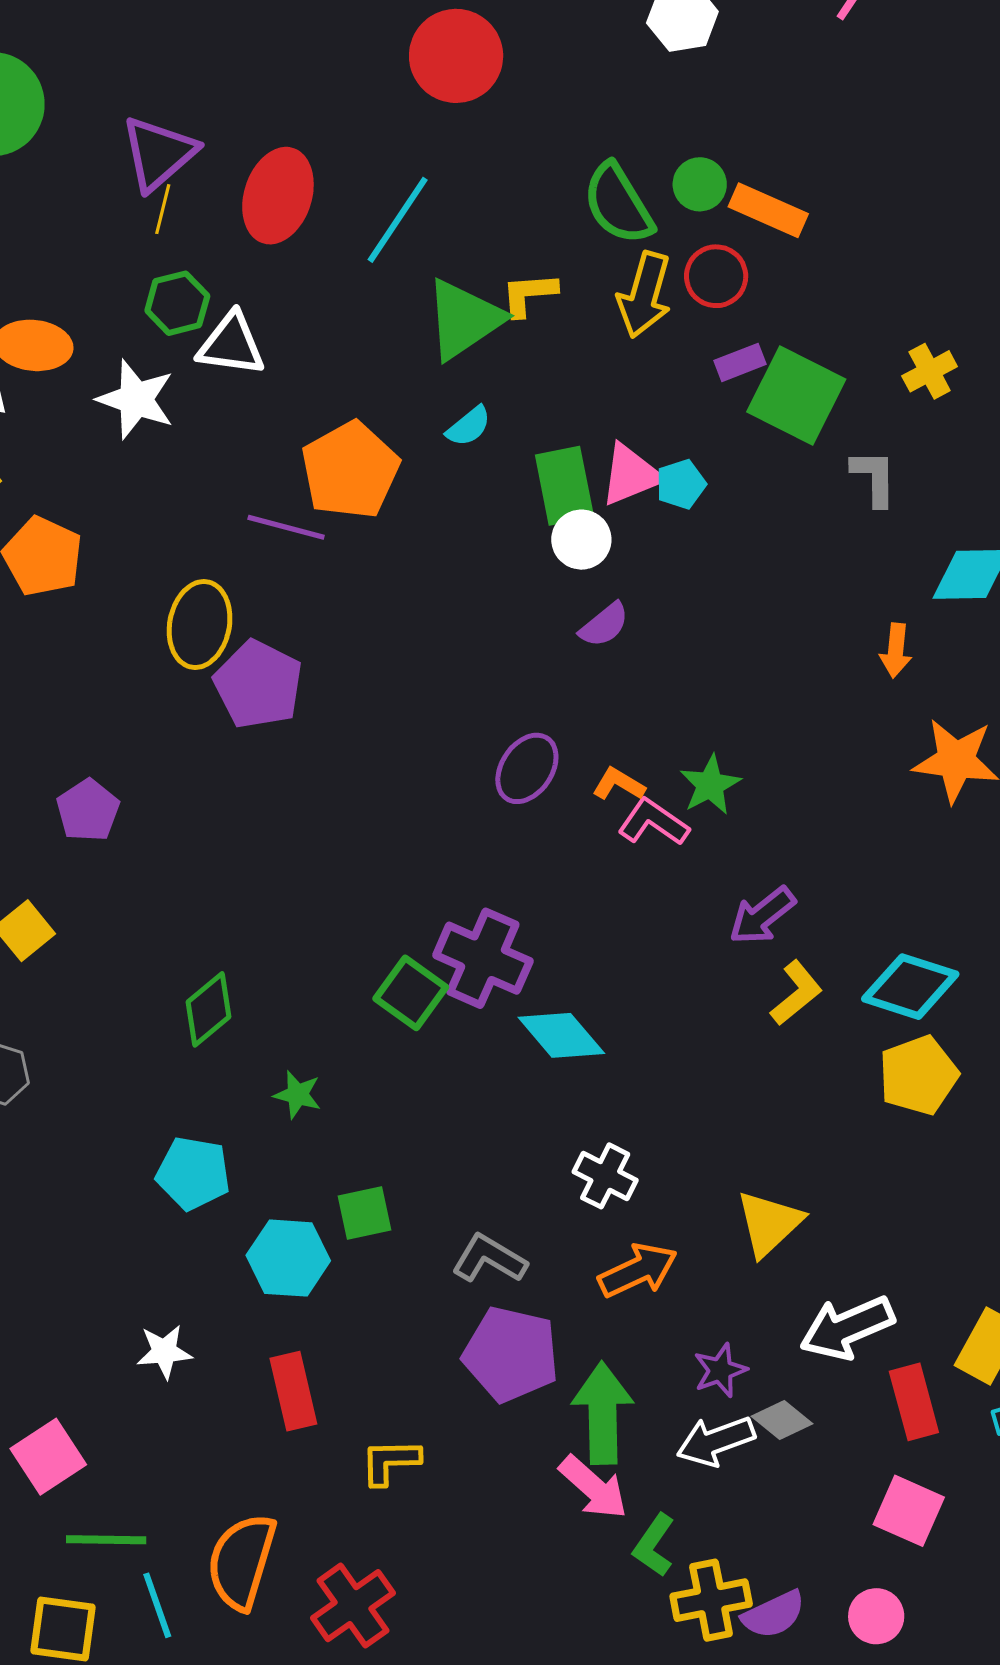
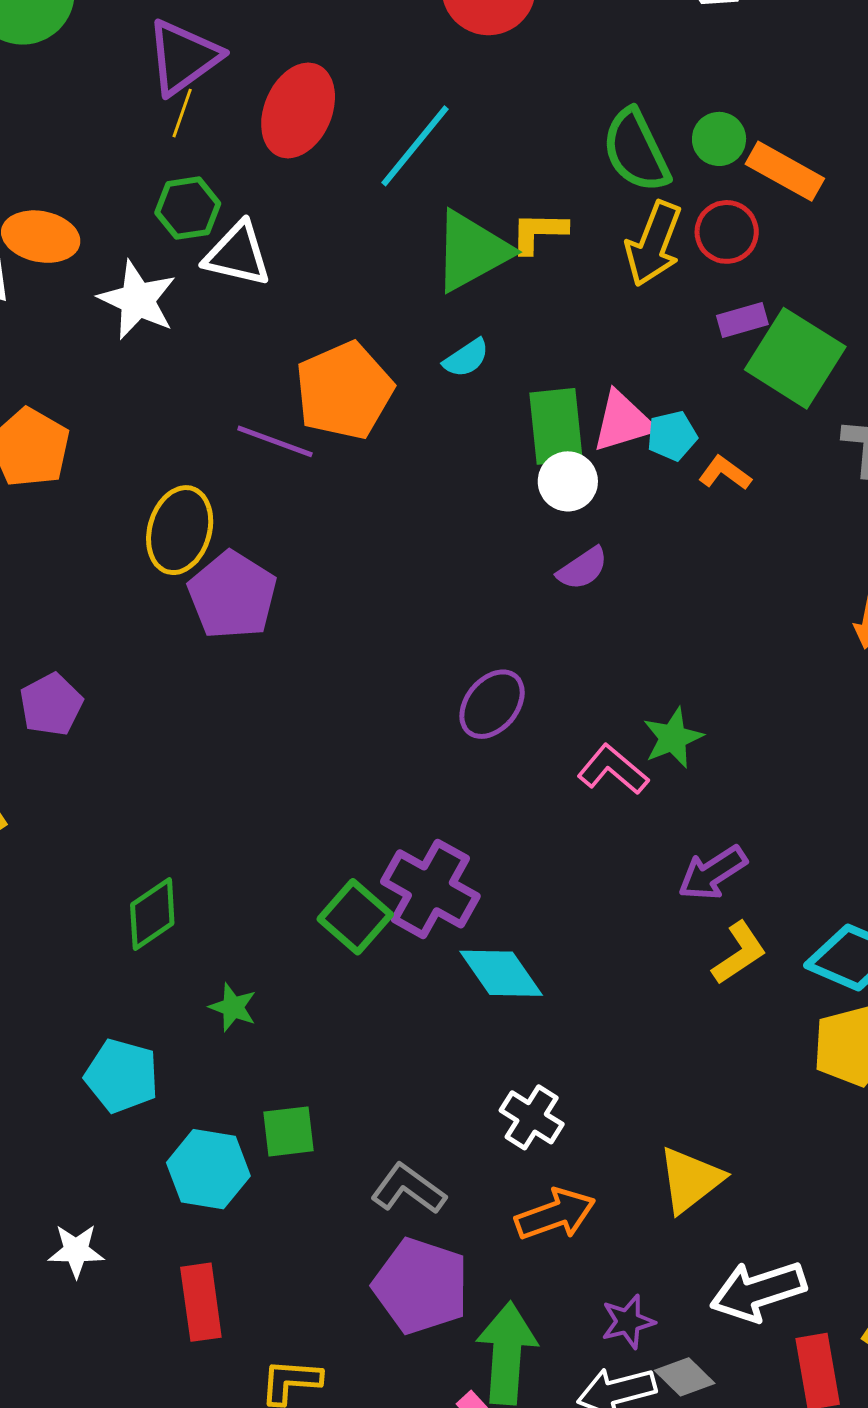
orange L-shape: (619, 784) -> (725, 473), moved

